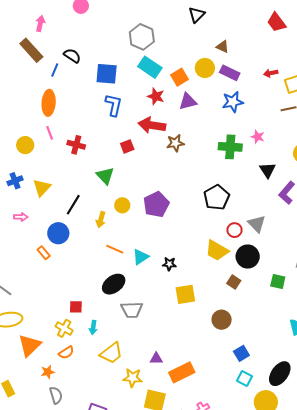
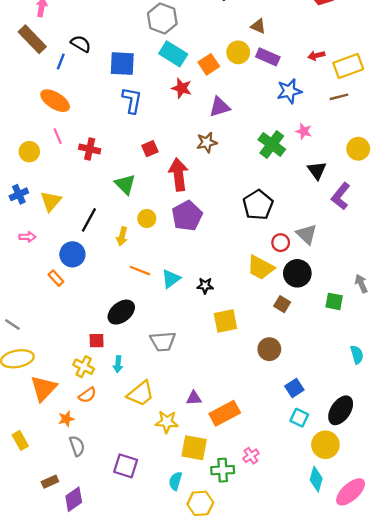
purple triangle: (188, 101) -> (220, 107), moved
blue star: (233, 102) -> (289, 91), moved
orange ellipse: (49, 103) -> (55, 101), turned -60
red arrow: (152, 125) -> (178, 175), moved, turned 76
green cross: (230, 147) -> (272, 144), turned 35
black ellipse: (114, 284) -> (121, 312), moved

